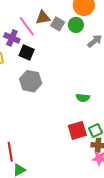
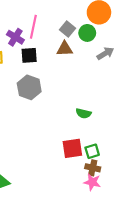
brown triangle: (43, 17) -> (65, 49), moved
pink line: (27, 26) -> (33, 27), turned 40
black square: (27, 52) -> (29, 55), turned -35

